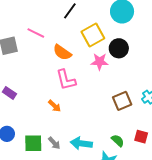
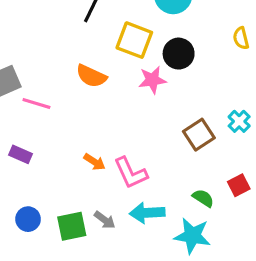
pink line: (36, 33) -> (36, 103), moved
yellow square: (93, 35) -> (134, 40), turned -30
pink L-shape: (66, 80) -> (131, 173), moved
red square: (141, 137) -> (239, 185), turned -32

